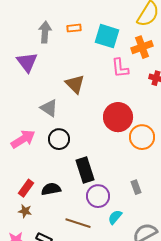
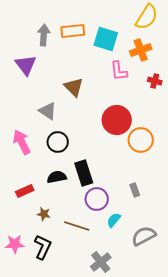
orange rectangle: (74, 28) -> (73, 31), size x1.6
pink arrow: (23, 139) -> (22, 142), turned -85
red rectangle: (26, 188) -> (25, 191), turned 30
black semicircle: (51, 189) -> (57, 177), moved
brown star: (25, 211) -> (44, 214), moved

